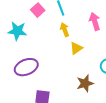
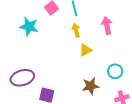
purple ellipse: (26, 67) -> (22, 78), moved

